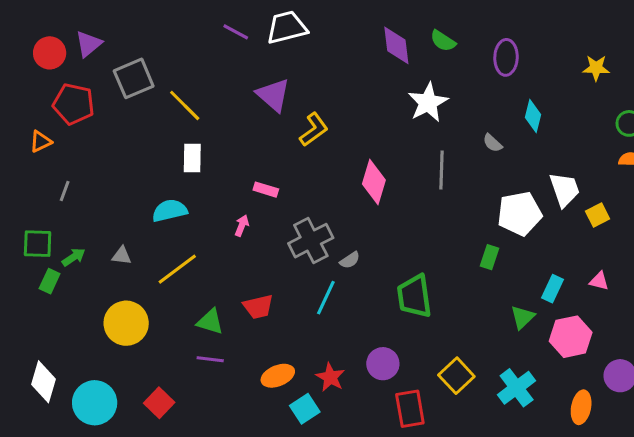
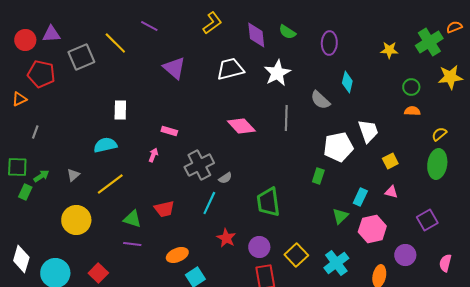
white trapezoid: (287, 27) -> (230, 69), moved
purple triangle: (89, 44) -> (51, 34), turned 36
yellow line: (185, 105) -> (115, 43), moved
yellow L-shape: (314, 129) -> (212, 23), moved
gray semicircle: (492, 143) -> (320, 100), size x1.5
pink diamond: (374, 182) -> (241, 126), turned -60
yellow square: (598, 215) -> (390, 161), moved
gray triangle: (122, 256) -> (73, 175), turned -48
purple circle: (383, 364) -> (259, 247), moved
red star: (330, 377) -> (226, 238), moved

